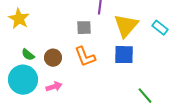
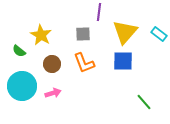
yellow star: (19, 19) -> (41, 35), moved
green semicircle: (28, 55) -> (19, 51), moved

